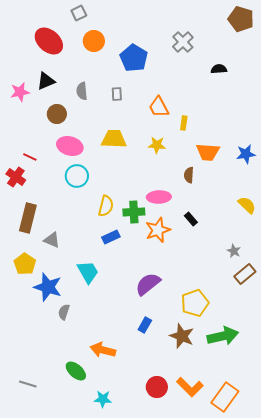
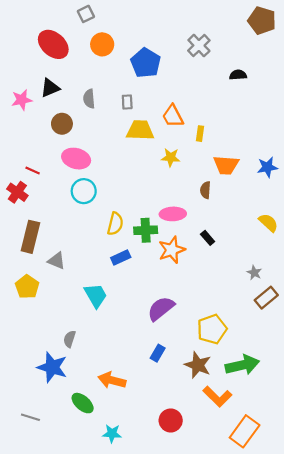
yellow trapezoid: (114, 139) -> (140, 130), moved
blue star: (48, 287) -> (52, 367), moved
orange L-shape: (190, 387) -> (217, 397), moved

